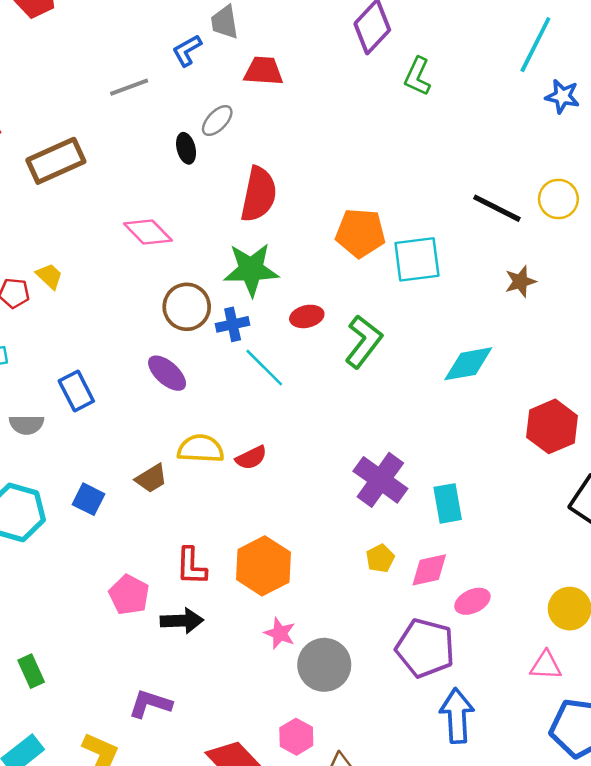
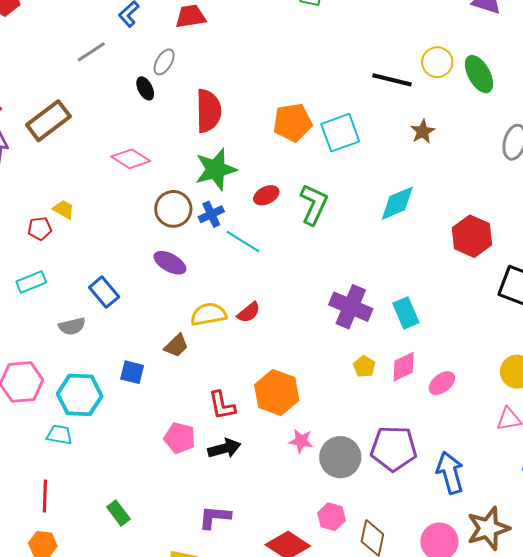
purple pentagon: (425, 648) -> (394, 449), moved

